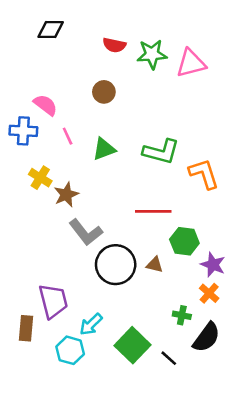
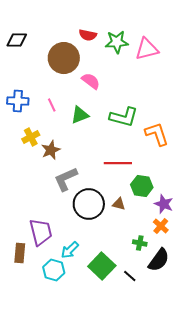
black diamond: (51, 30) -> (17, 40), moved
brown circle: (104, 92) -> (64, 58), moved, size x1.8
pink semicircle: (45, 105) -> (91, 81), moved
yellow cross: (40, 178) -> (31, 137), turned 30
gray L-shape: (86, 232) -> (66, 179), turned 104

